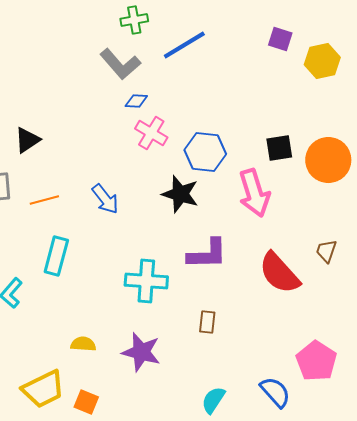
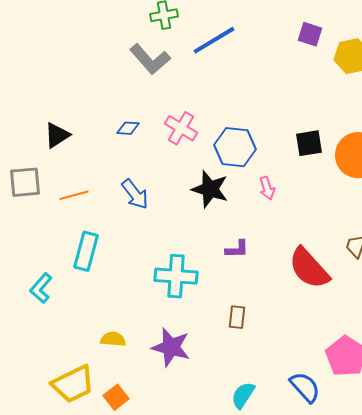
blue diamond: (136, 101) -> (128, 128), moved
pink arrow: (254, 193) -> (267, 188), moved, size x0.5
purple L-shape: (207, 254) -> (237, 249), size x0.6
orange square: (86, 402) -> (116, 397), turned 30

